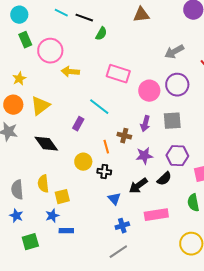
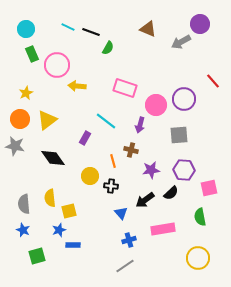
brown triangle: (141, 15) -> (148, 29), turned 30
gray arrow: (174, 52) -> (181, 42), moved
purple arrow: (145, 124) -> (140, 125), moved

